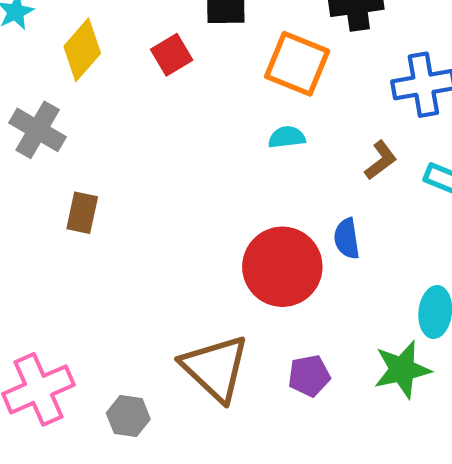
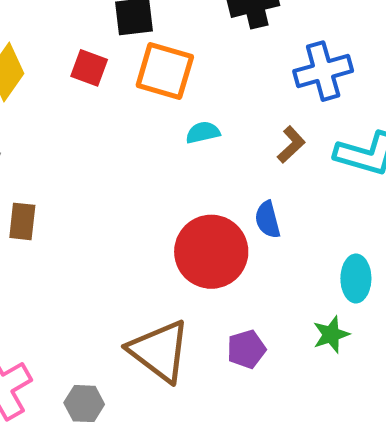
red square: (172, 55) -> (89, 68), turned -33
orange square: (297, 64) -> (165, 71), moved
green star: (402, 370) -> (331, 335), size x0.7

